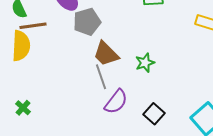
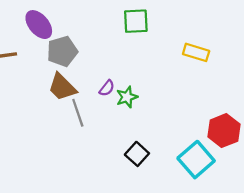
brown trapezoid: (106, 54) -> (62, 87), moved
purple semicircle: (116, 102) -> (107, 88), moved, size x0.6

